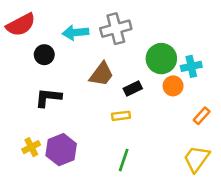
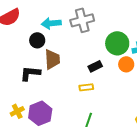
black circle: (44, 55) -> (37, 40), moved
brown trapezoid: (101, 74) -> (52, 59), moved, turned -40

